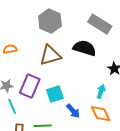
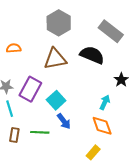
cyan square: (55, 94) -> (56, 100), turned -30
blue arrow: (73, 111) -> (64, 121), moved

